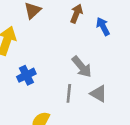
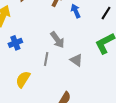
gray triangle: (99, 94) -> (76, 60), moved

